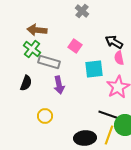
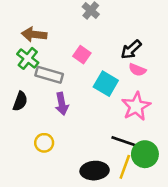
black arrow: (114, 42) -> (131, 50), turned -72
pink semicircle: (119, 58) -> (137, 70), turned -56
cyan square: (94, 69) -> (106, 84), turned 36

